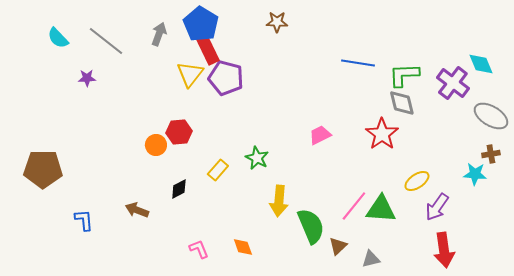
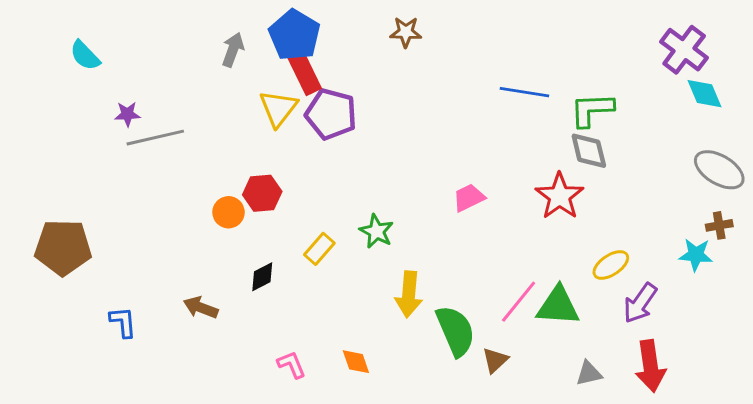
gray line: (106, 41) -> (155, 138), moved, turned -51
purple cross: (453, 83) -> (684, 50), moved
gray triangle: (371, 259) -> (589, 373), moved

